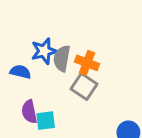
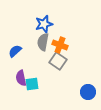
blue star: (44, 51) -> (44, 24), moved
blue semicircle: (20, 72) -> (15, 51), turned -56

